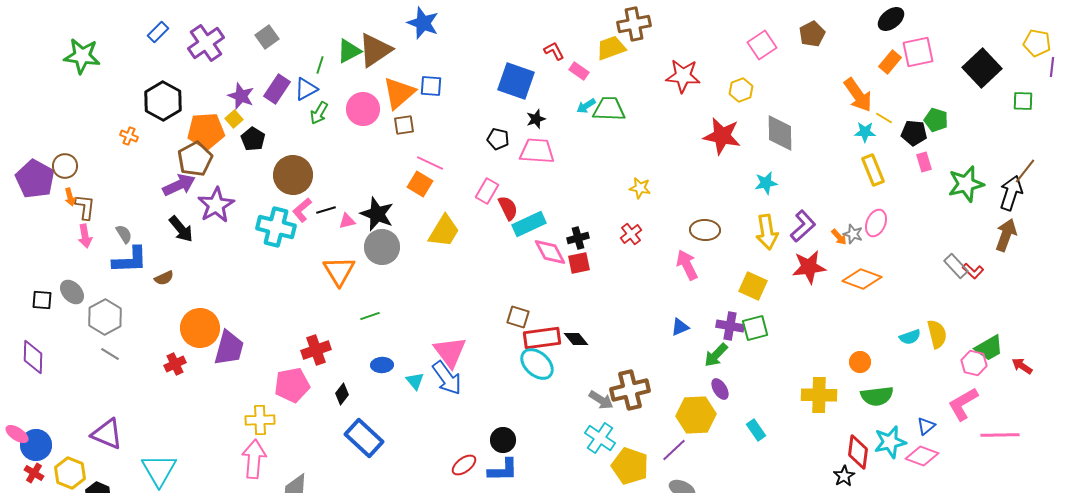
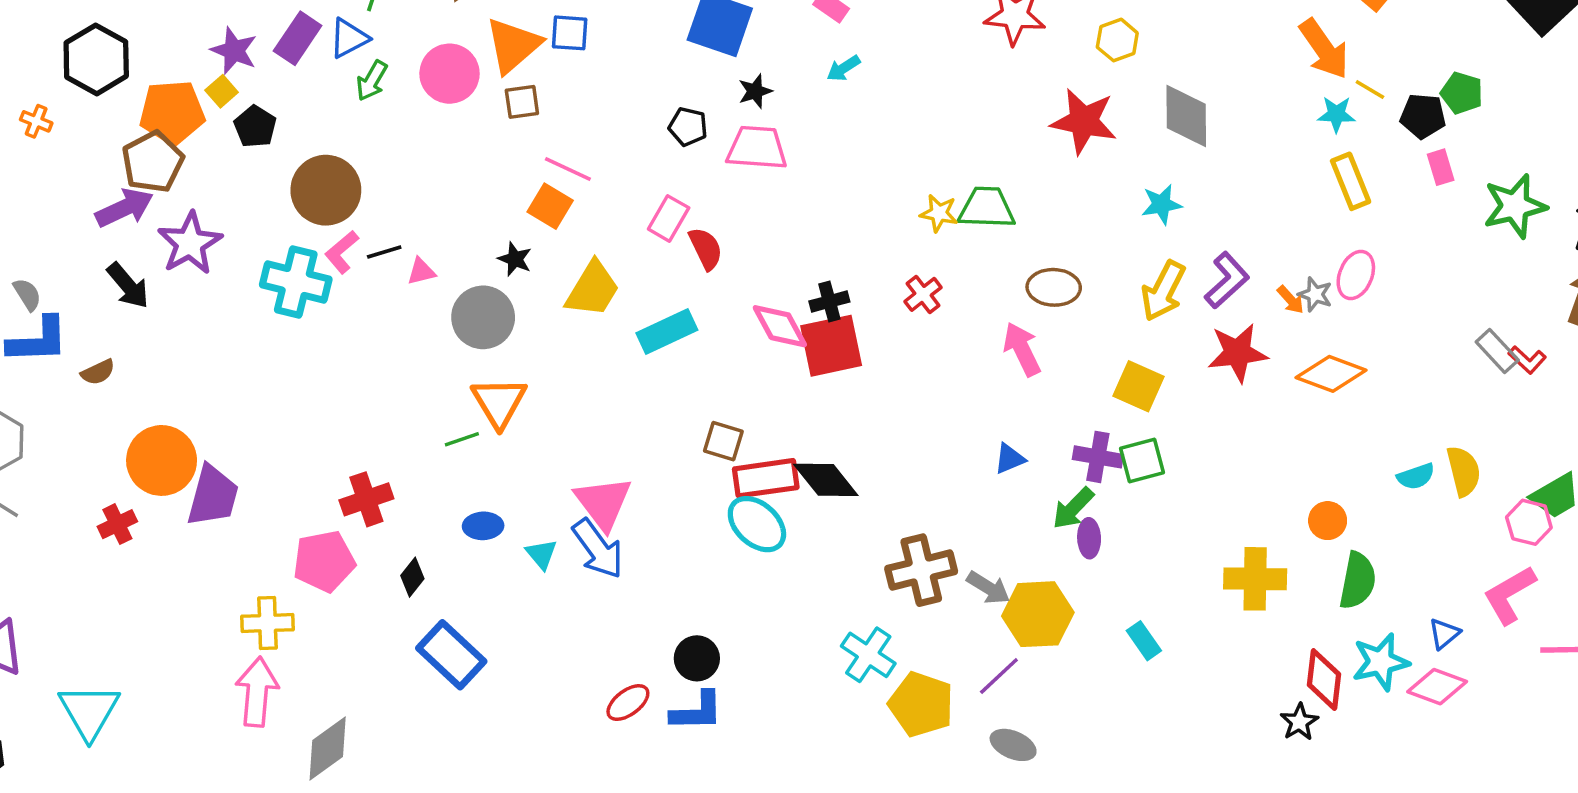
green trapezoid: (609, 109) -> (987, 208), moved
black star: (377, 214) -> (515, 259), moved, size x0.6
cyan rectangle: (529, 224) -> (667, 332), moved
yellow arrow: (767, 232) -> (1163, 291), turned 36
red square: (579, 263) -> (831, 346), size x1.6
orange triangle: (339, 271) -> (499, 402), moved
black diamond: (576, 339) -> (826, 480), size x1.5
purple ellipse: (720, 389) -> (1089, 538), moved, turned 30
green semicircle: (877, 396) -> (1358, 581), turned -72
gray arrow: (601, 400) -> (988, 588), moved

